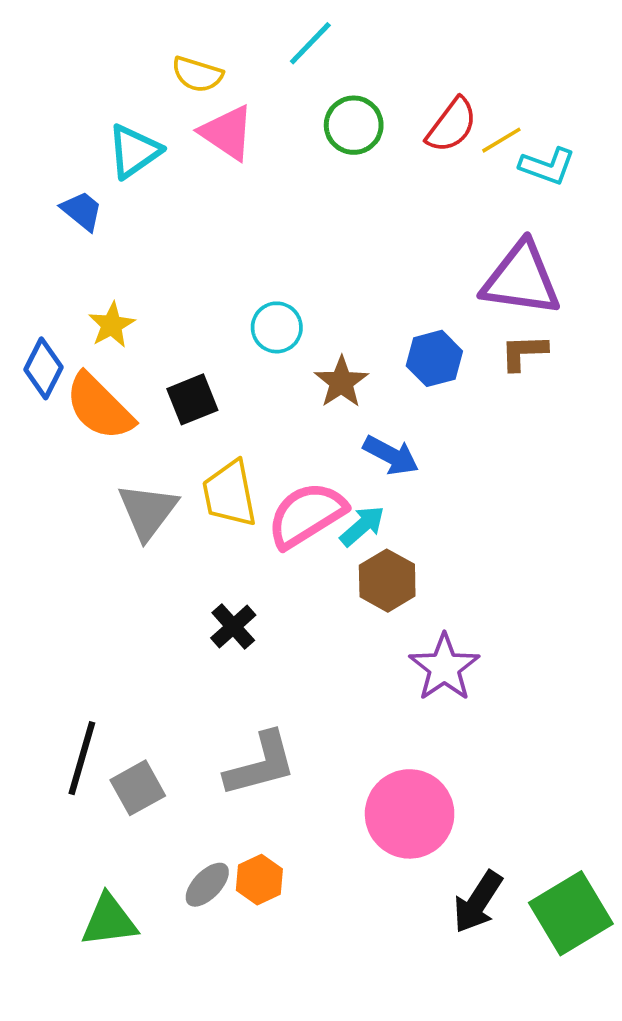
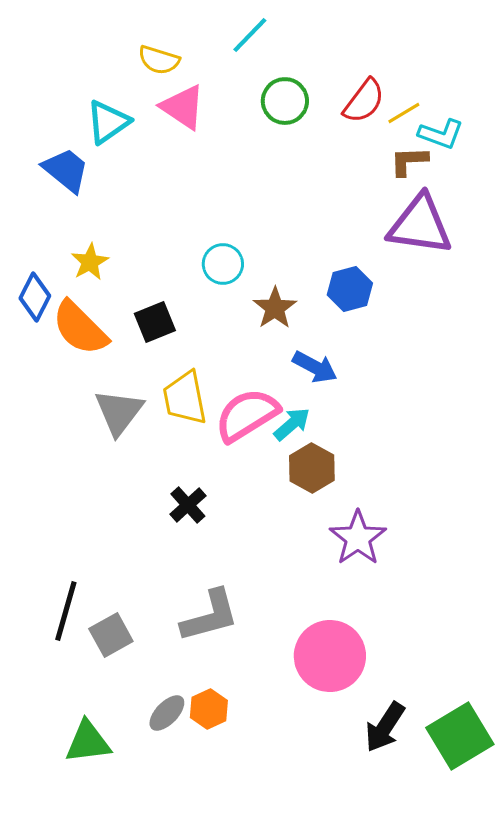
blue trapezoid: (82, 211) -> (66, 170), size x1.4
brown L-shape: (524, 352) -> (409, 161), moved

